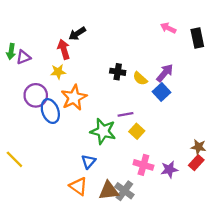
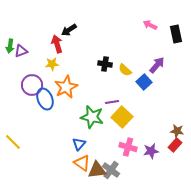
purple arrow: (165, 73) -> (157, 65), moved
yellow square: (137, 131) -> (122, 117), size x1.5
orange triangle: (78, 186) -> (82, 163), moved

